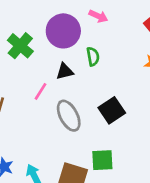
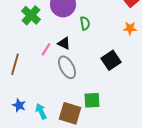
black triangle: (65, 71) -> (64, 43), moved, turned 40
black square: (112, 110) -> (111, 60), moved

